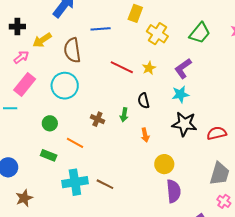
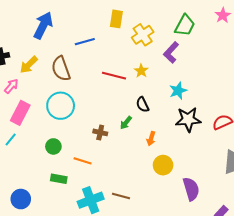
yellow cross: (157, 34) -> (143, 35), turned 35
purple L-shape: (183, 68) -> (171, 52), moved
cyan line: (10, 108) -> (11, 140), turned -40
green arrow: (124, 115) -> (126, 123), turned 40
orange arrow: (145, 135) -> (151, 139), turned 40
yellow circle: (164, 164) -> (163, 165), moved

